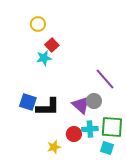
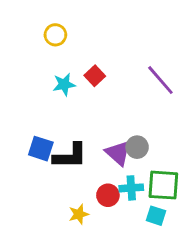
red square: (52, 45) -> (95, 76), moved
purple line: (105, 79) -> (160, 80), moved

